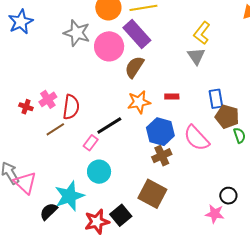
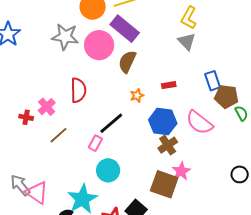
orange star: (139, 102) -> (137, 95), size x0.6
red semicircle: (71, 107) -> (78, 90), moved
pink star: (215, 214) -> (181, 171), moved, turned -30

